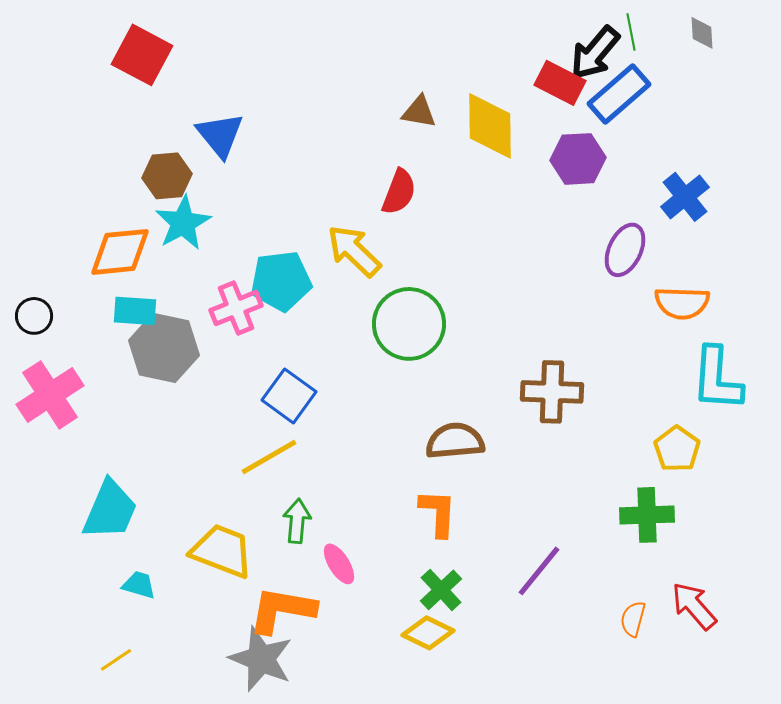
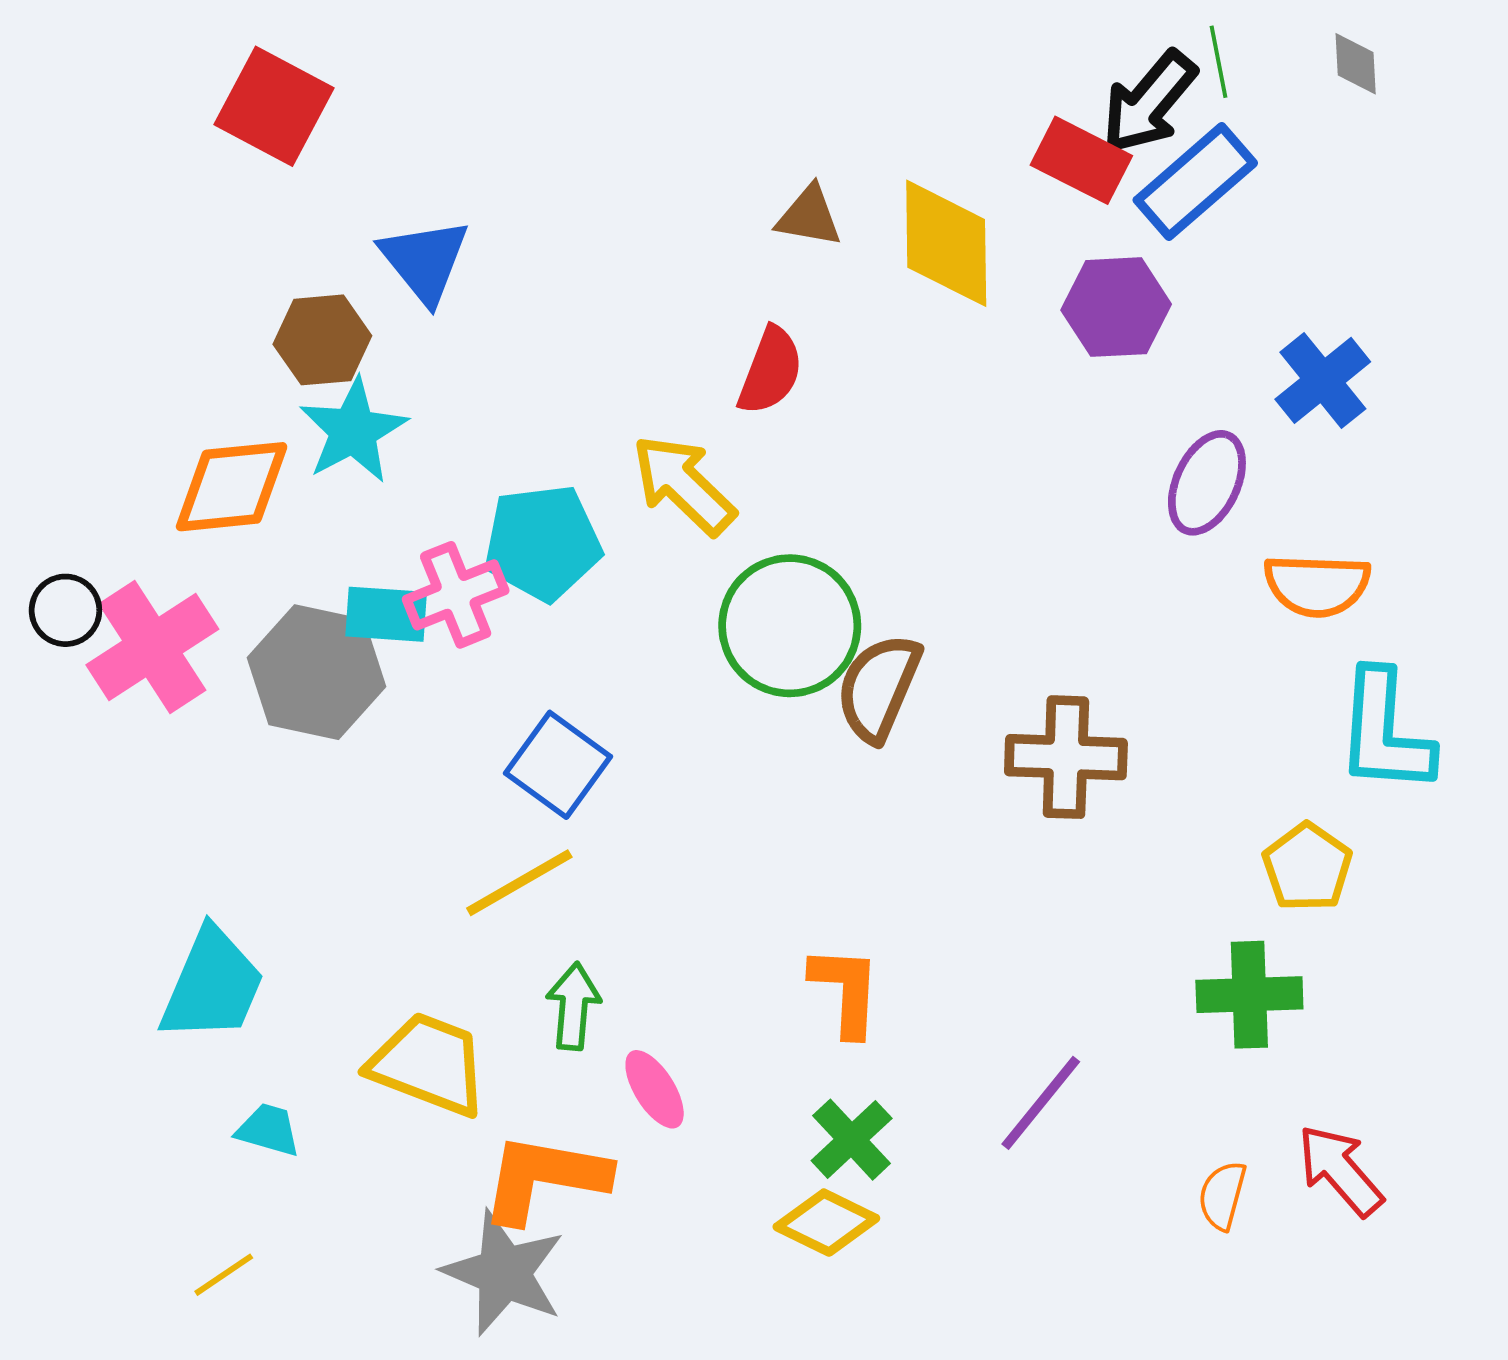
cyan rectangle: (135, 311) -> (386, 614), moved
pink cross: (50, 395) -> (152, 647), moved
brown semicircle: (455, 441) -> (879, 688), moved, turned -62

